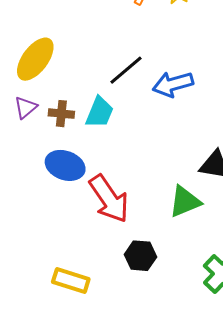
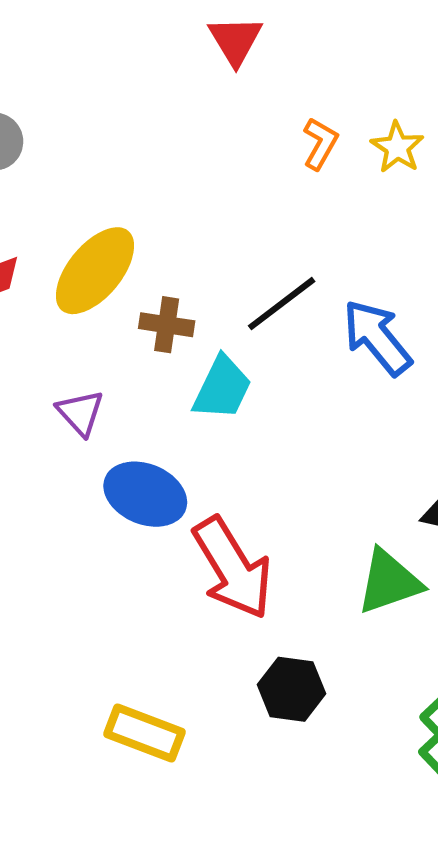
blue arrow: (173, 84) -> (377, 337), turned 63
purple triangle: (26, 107) -> (80, 413), moved, turned -35
brown cross: (61, 114) -> (167, 325), moved

